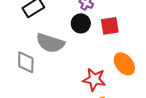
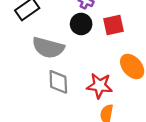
gray diamond: (26, 62) -> (58, 82), moved

